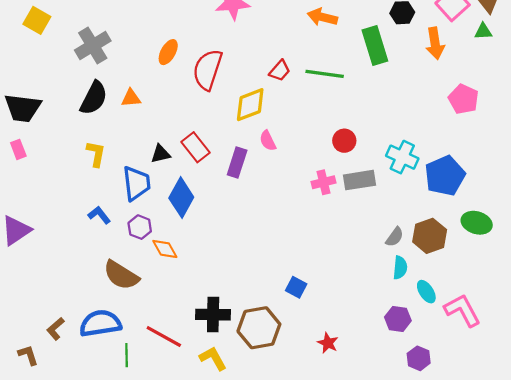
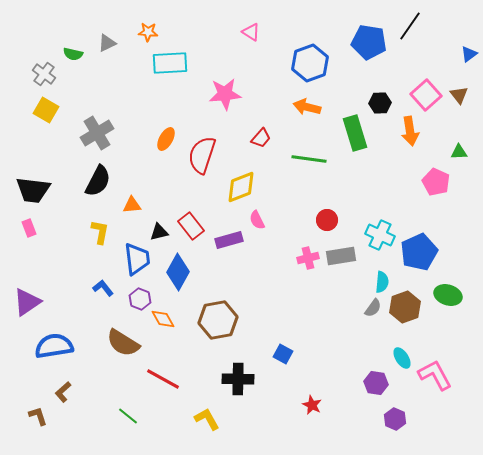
green triangle: (483, 31) -> (459, 152), moved
red trapezoid: (280, 71) -> (261, 138), moved
orange triangle: (131, 98) -> (132, 205), moved
purple rectangle: (237, 163) -> (229, 240), turned 56
cyan semicircle: (400, 268) -> (382, 282), moved
black cross: (213, 315) -> (238, 379), moved
blue semicircle: (100, 323) -> (54, 346), moved
brown hexagon: (259, 328) -> (218, 320), moved
red line: (164, 336) -> (163, 379), moved
green line: (127, 355) -> (128, 416), turned -50

